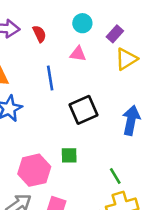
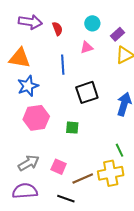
pink triangle: (78, 54) -> (87, 47), turned -32
pink hexagon: (34, 170) -> (36, 118), moved
green line: (115, 176) -> (119, 150), moved

